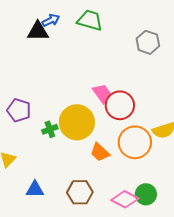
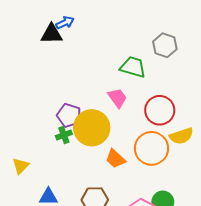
green trapezoid: (90, 20) -> (133, 67), moved
red circle: (120, 105) -> (160, 110), moved
purple pentagon: (19, 110) -> (69, 115), moved

